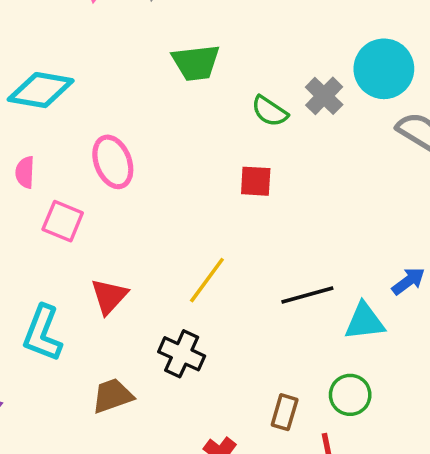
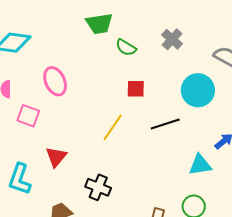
cyan circle: (384, 69) -> (198, 90), moved
green semicircle: (270, 111) -> (126, 47), moved
yellow line: (207, 280) -> (113, 128), moved
black line: (307, 295) -> (165, 124), moved

